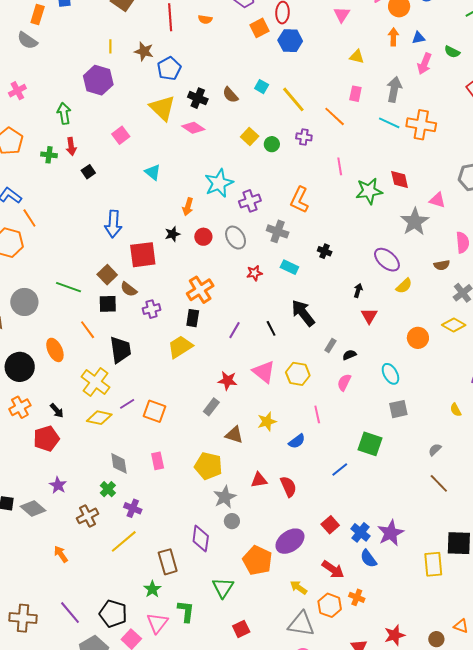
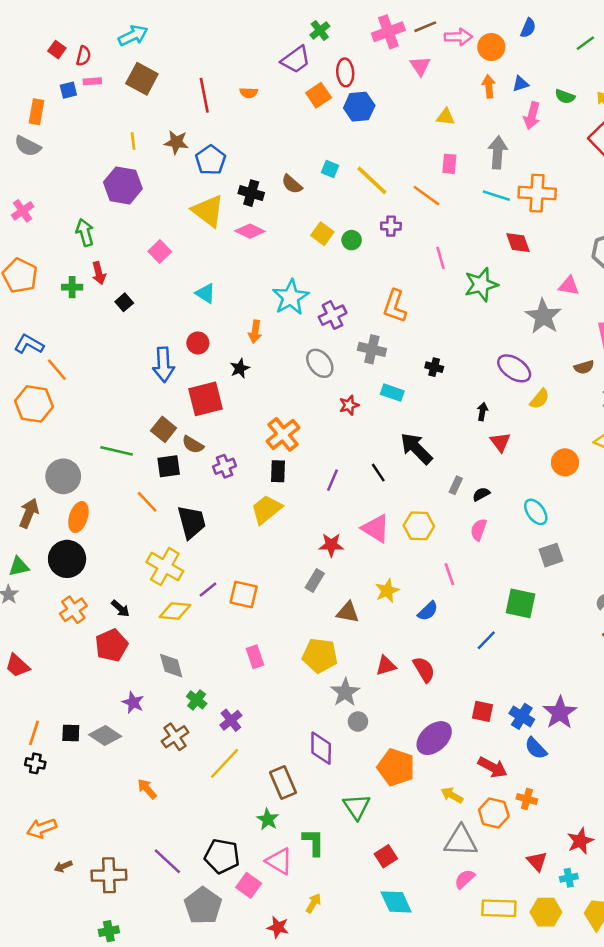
red diamond: (400, 180) -> (518, 243), moved
red circle: (203, 237) -> (198, 343), moved
orange ellipse: (55, 350) -> (78, 517), moved, turned 50
gray diamond: (119, 463) -> (171, 666), moved
purple cross: (133, 508) -> (231, 720), turned 36
red square: (330, 525) -> (482, 711), turned -30
pink triangle: (157, 623) -> (279, 861), turned -30

